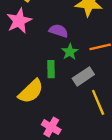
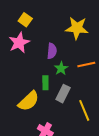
purple semicircle: (59, 31) -> (52, 51), turned 77
gray rectangle: (83, 76) -> (63, 94), moved, turned -30

